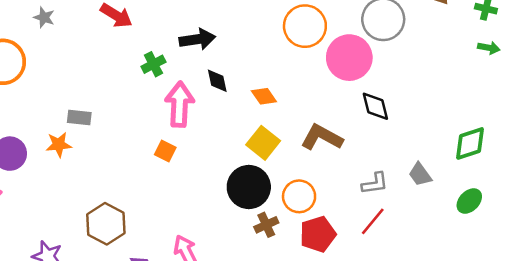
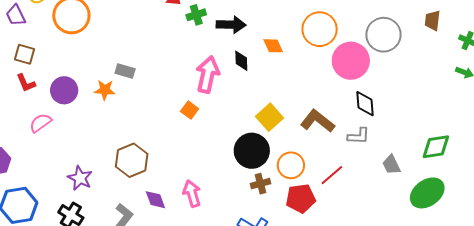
green cross: (153, 64) -> (196, 15), moved
orange diamond: (264, 96) -> (273, 46), moved
gray L-shape: (375, 183) -> (359, 136), moved
green ellipse: (469, 201) -> (427, 193), size x1.6
red line: (373, 221) -> (332, 175), moved

